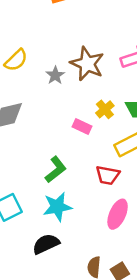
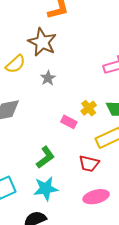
brown star: (87, 64) -> (42, 42), moved
pink ellipse: (118, 214) -> (96, 197), turned 50

